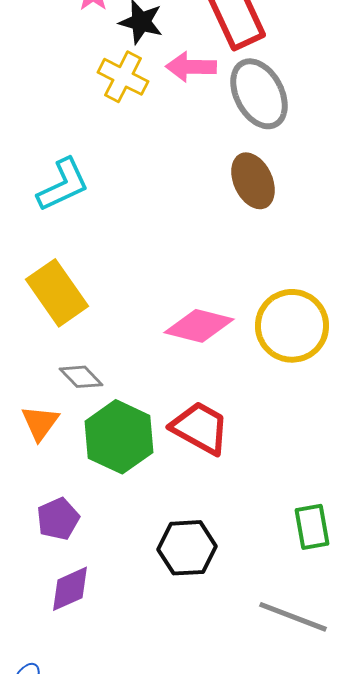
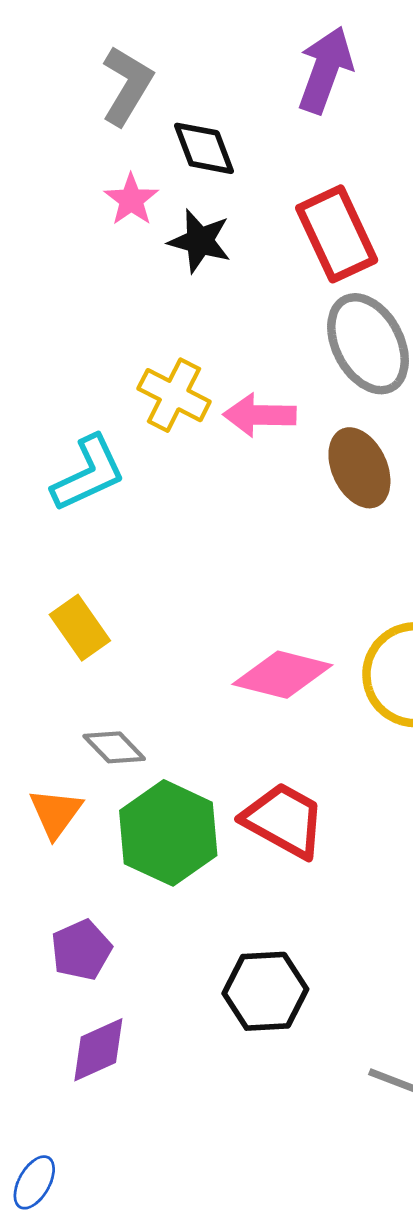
pink arrow: (191, 67) -> (260, 415), moved
yellow cross: (123, 77) -> (174, 395), moved
yellow rectangle: (57, 293) -> (80, 628), size x0.7

